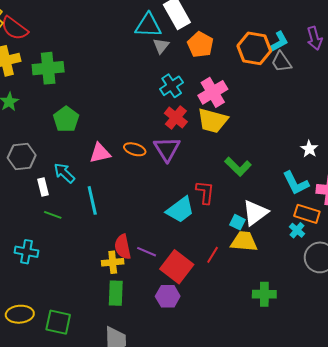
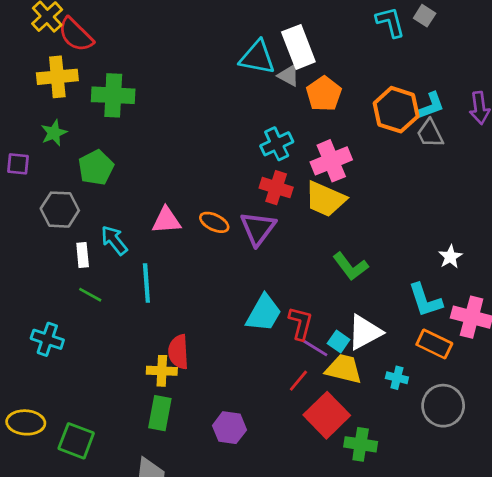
gray triangle: (161, 46) -> (288, 76), moved, turned -48
red cross: (176, 117) -> (276, 188), turned -30
green pentagon: (66, 119) -> (96, 168), moved
red L-shape: (205, 192) -> (301, 323), moved
cyan trapezoid: (180, 210) -> (264, 313), turned -32
cyan cross: (297, 230) -> (397, 378), moved, turned -35
purple line: (147, 252) -> (315, 348), moved
red square: (177, 267) -> (327, 415), moved

